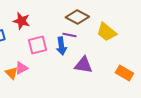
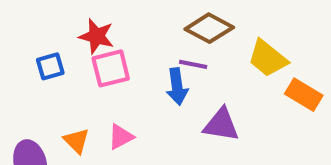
pink square: (37, 45) -> (111, 68), moved
pink triangle: (21, 68) -> (121, 137), moved
orange rectangle: (124, 73) -> (304, 95), moved

